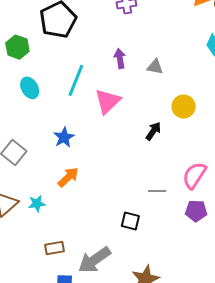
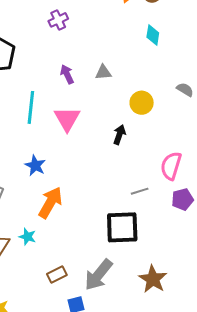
orange arrow: (68, 177) -> (50, 203), size x1.4
cyan star: (37, 204) -> (27, 237), turned -30
black square: (130, 221) -> (122, 227), size x1.8

